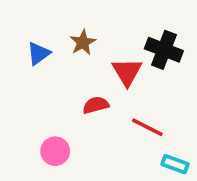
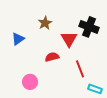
blue triangle: (39, 53) -> (18, 39), moved
red line: (147, 127) -> (80, 69), turned 42

